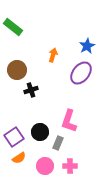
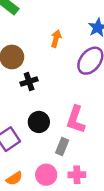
black circle: (40, 132) -> (39, 122), moved
orange semicircle: (19, 158) -> (14, 178), moved

